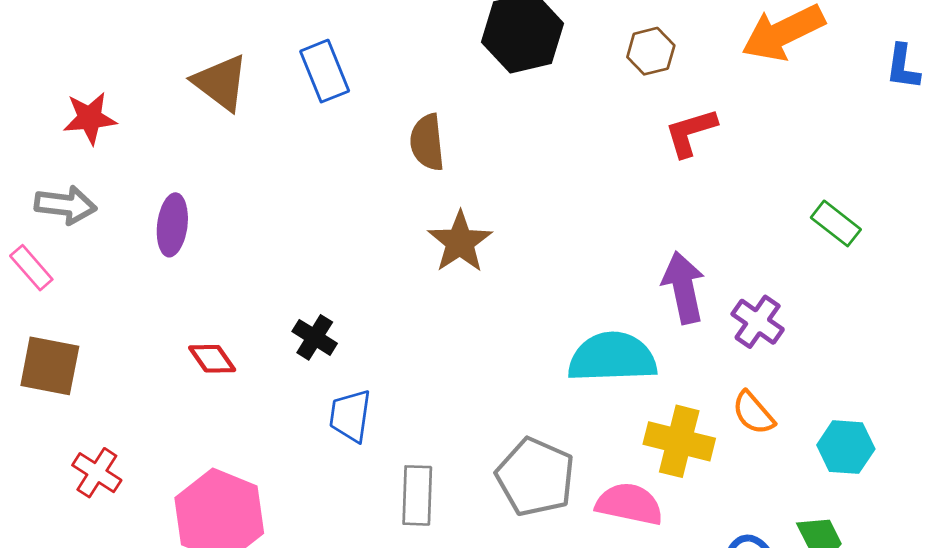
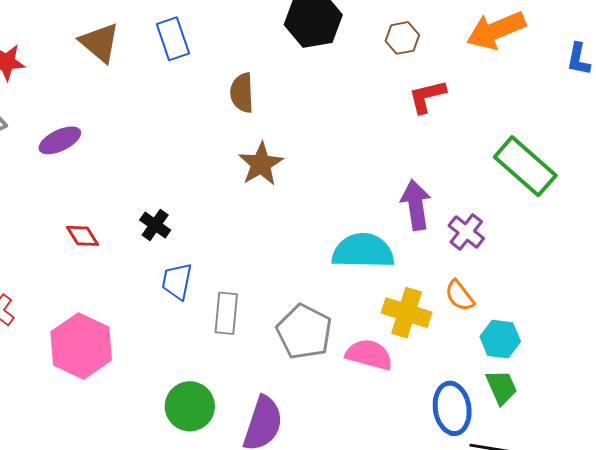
green rectangle: (836, 223) -> (525, 166), size x1.8
purple ellipse: (172, 225) -> (60, 140), turned 54
cyan hexagon: (846, 447) -> (500, 339), moved
gray rectangle: (417, 495) -> (226, 313), moved

